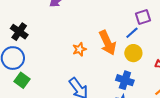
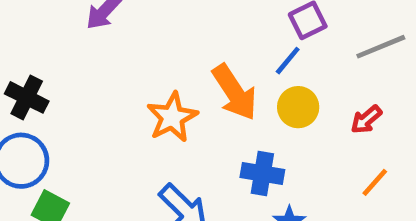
orange star: (79, 49) -> (172, 117), size x1.5
blue cross: (125, 80) -> (262, 173), moved

